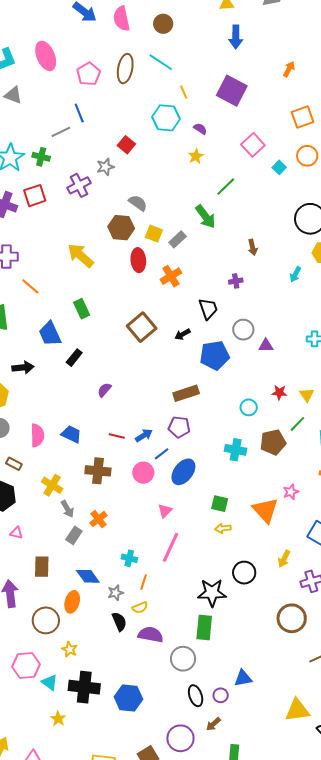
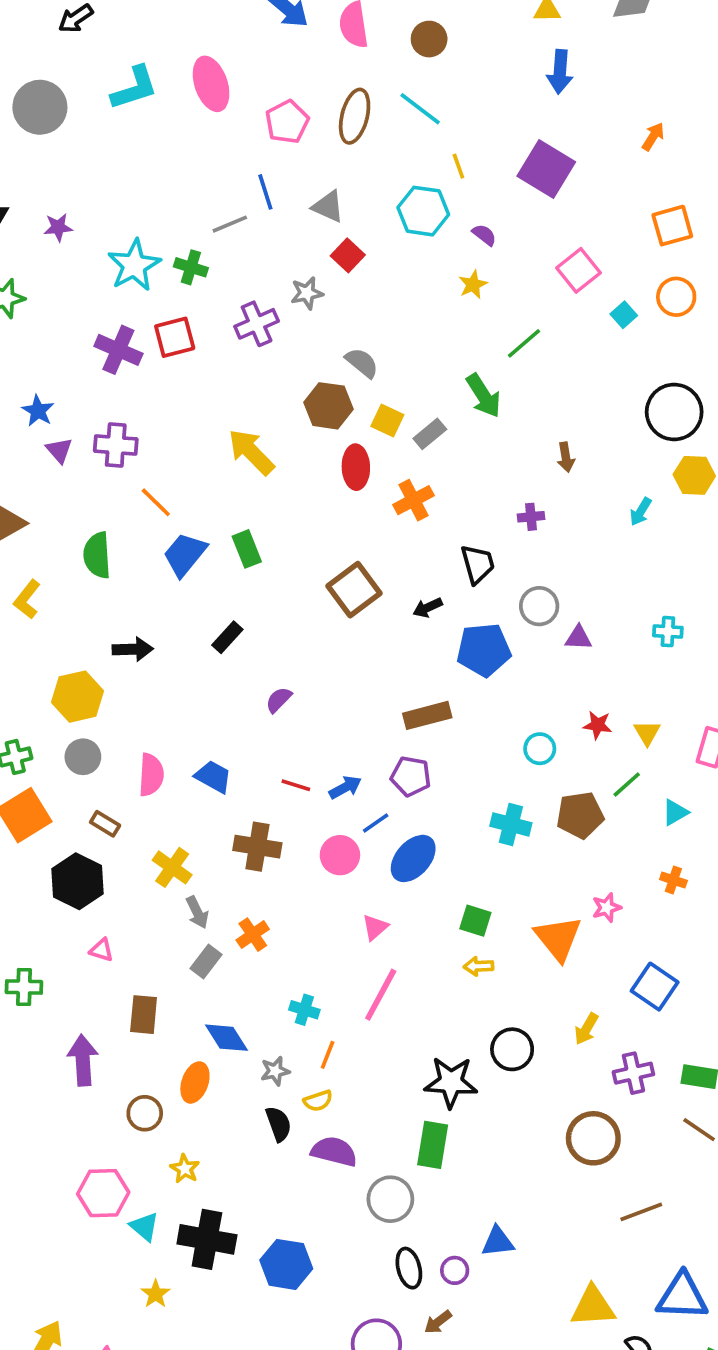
gray triangle: (13, 95) -> (328, 207), moved
blue trapezoid: (50, 334) -> (185, 554), moved, turned 60
brown circle: (46, 620) -> (145, 1113), size x0.7

